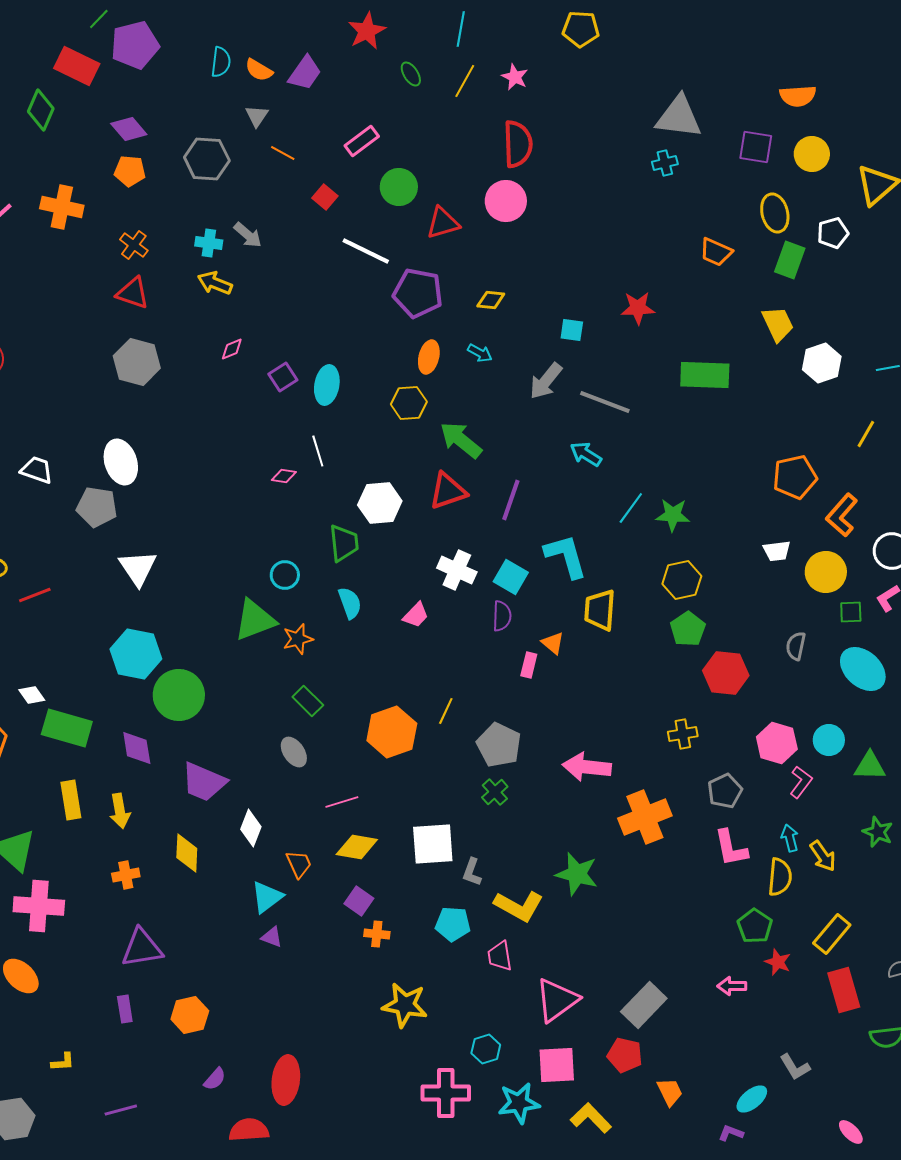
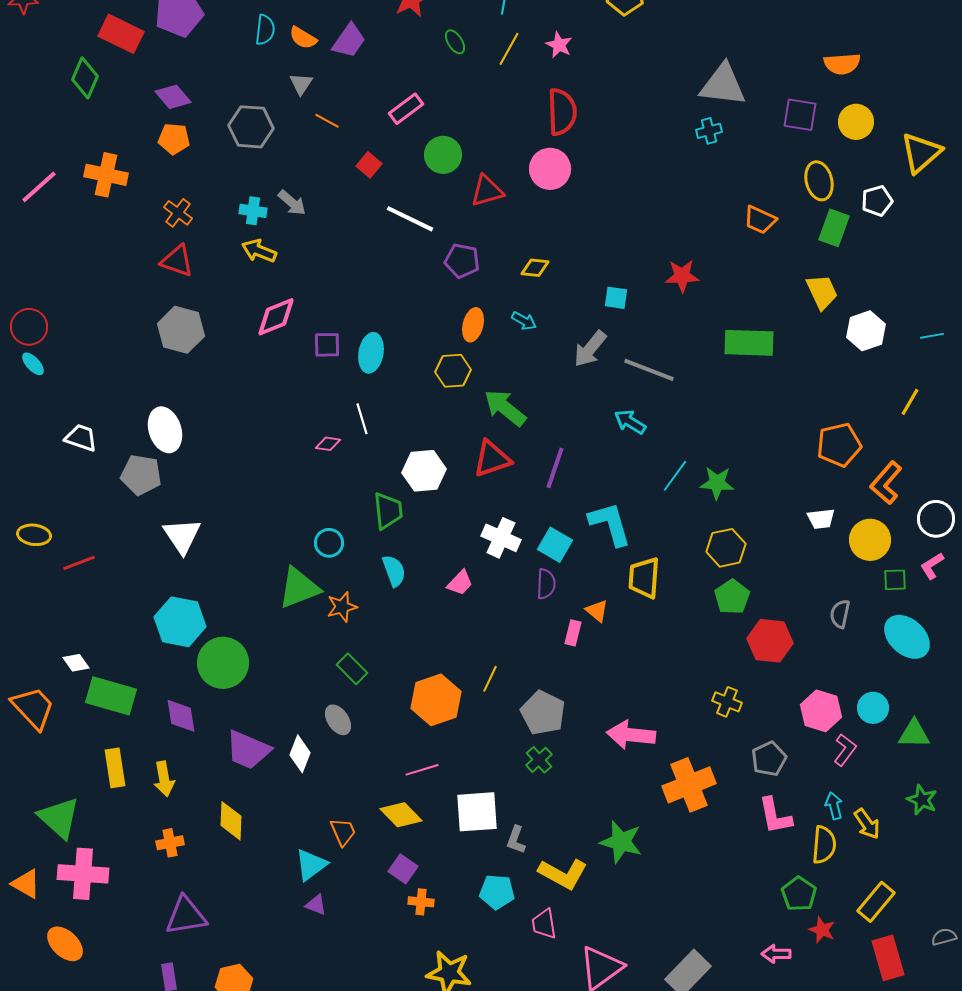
purple pentagon: (418, 293) -> (462, 261), size x0.7
pink diamond: (232, 349) -> (276, 317), size x1.8
purple square: (283, 377) -> (327, 345), turned 32
yellow cross: (683, 734) -> (727, 702), turned 32
pink line: (342, 802) -> (422, 770), moved
white diamond: (251, 828) -> (300, 754), moved
yellow diamond: (357, 847) -> (401, 815), turned 36

